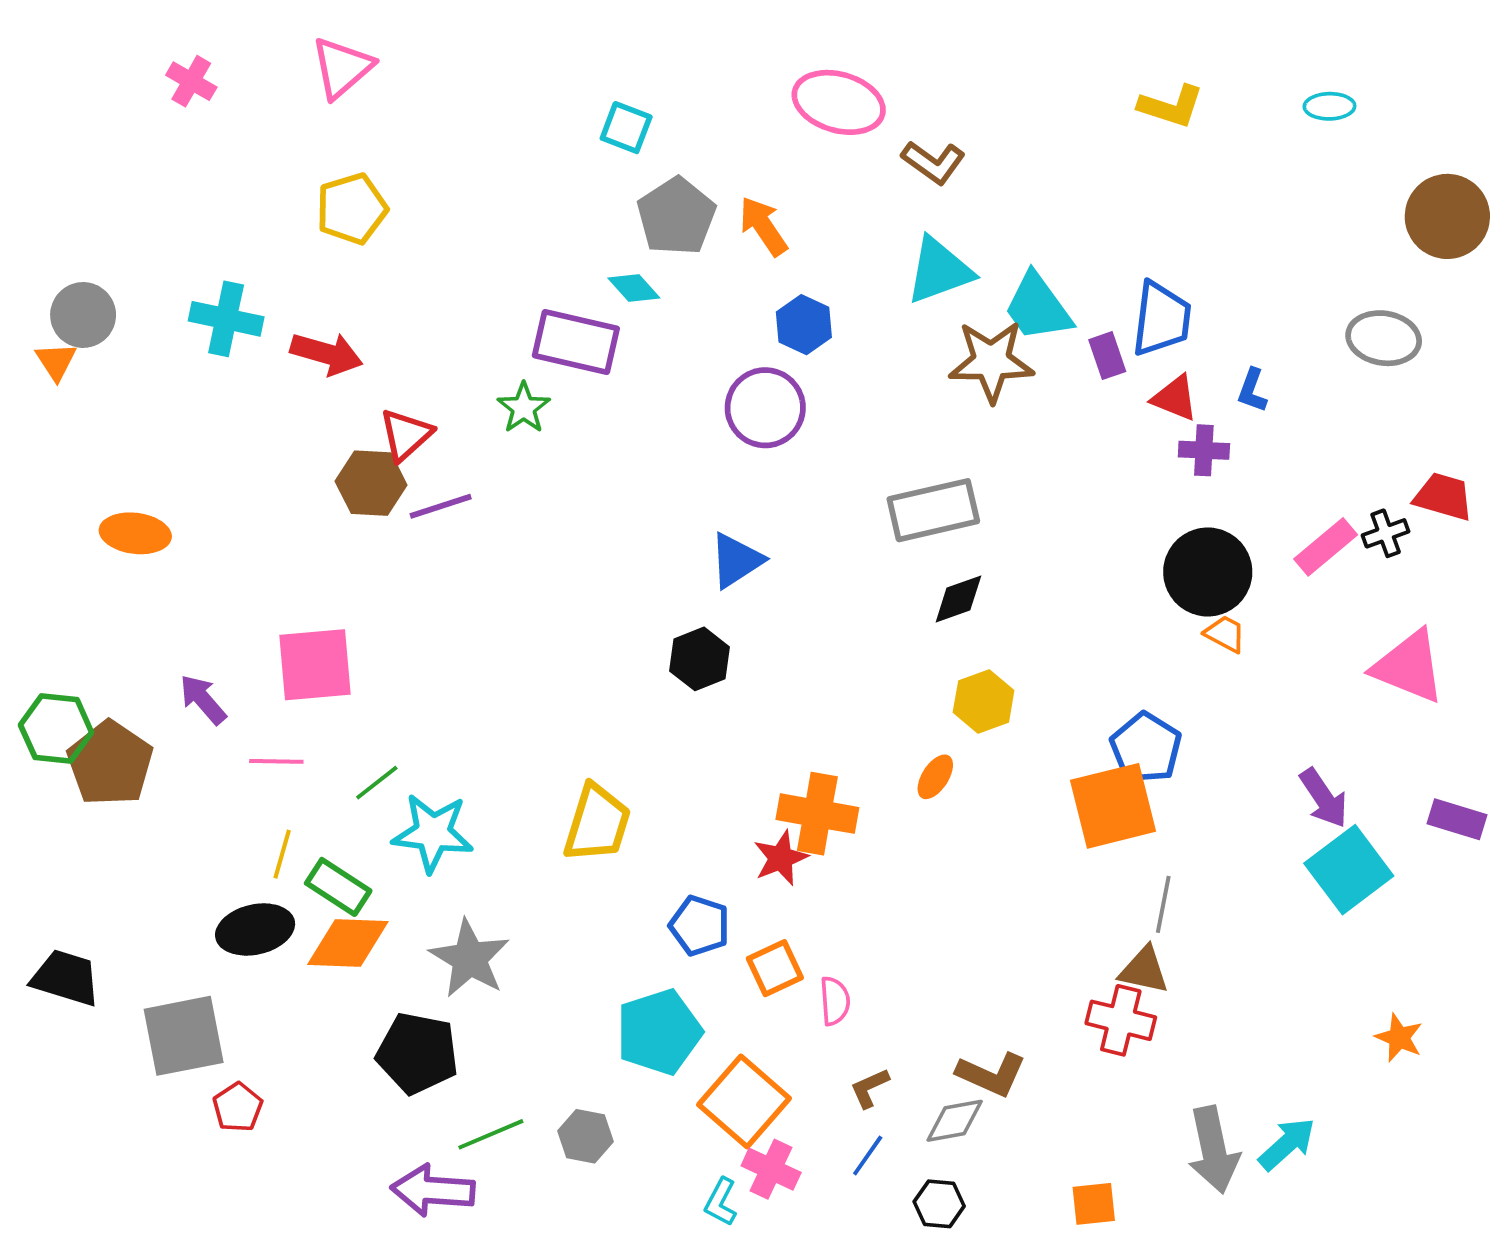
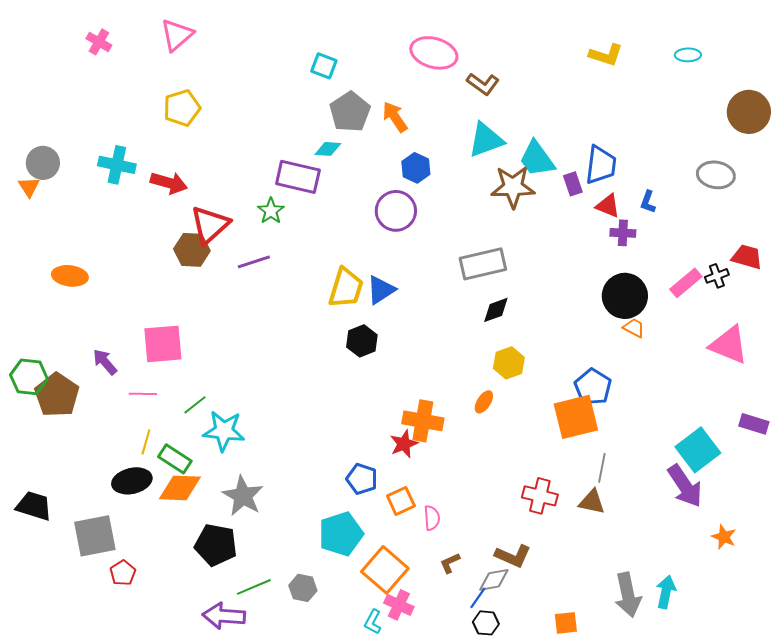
cyan diamond: (634, 288) -> (328, 149), turned -44
red triangle: (406, 435) -> (210, 225), size x1.4
purple line: (441, 506) -> (254, 262), moved
purple arrow: (1324, 798) -> (685, 486), moved, size x1.4
yellow trapezoid: (597, 823) -> (346, 288), moved
red cross: (1121, 1020) -> (540, 496), moved
cyan arrow: (1287, 1144) -> (666, 592), turned -36
blue line: (868, 1156) -> (478, 598), moved

